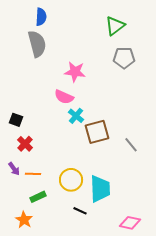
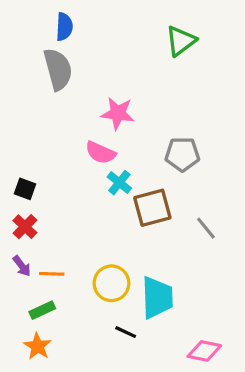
gray pentagon: (124, 58) -> (182, 154), moved
red cross: (25, 144) -> (25, 227), moved
green rectangle: (38, 197) -> (42, 310), moved

